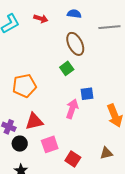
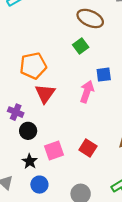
brown ellipse: (75, 44) -> (90, 18), turned -40
red triangle: (34, 121) -> (45, 94), moved, turned -42
pink square: (50, 144) -> (54, 150), moved

